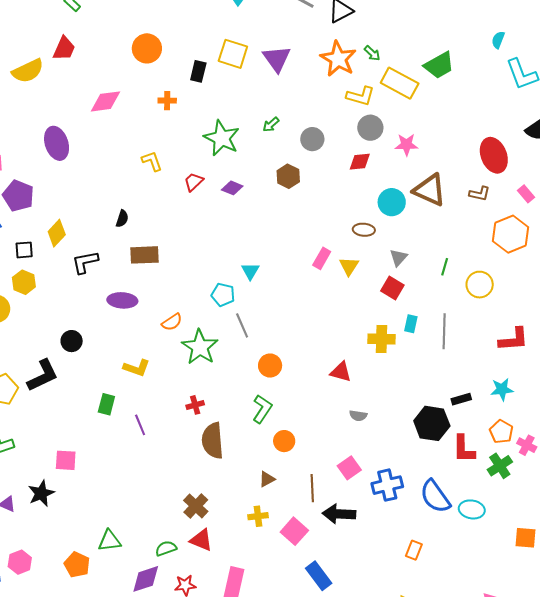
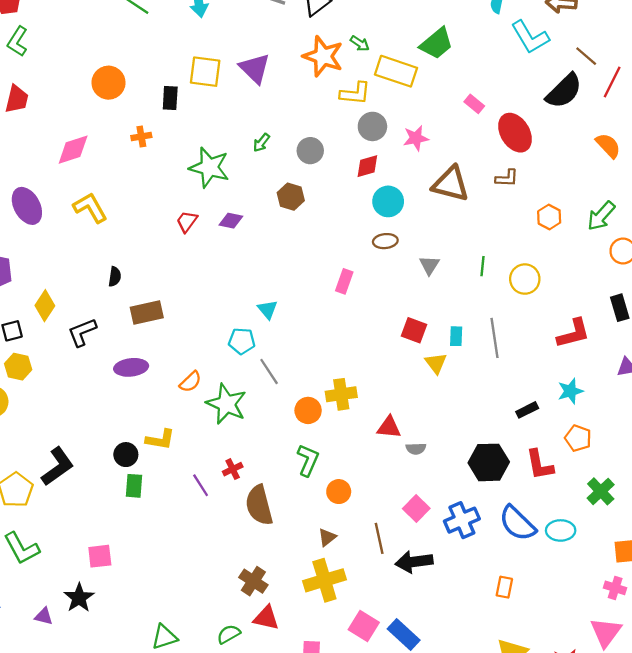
yellow L-shape: (152, 161) -> (90, 208), moved, size x1.4
pink rectangle: (526, 194) -> (474, 104), moved
cyan circle: (392, 202) -> (388, 201), moved
orange hexagon: (511, 234) -> (549, 217), size x0.6
yellow triangle: (349, 266) -> (436, 363), moved
red square: (392, 288) -> (414, 330), moved
yellow cross: (382, 339) -> (341, 394), moved
black circle: (72, 341) -> (126, 455), moved
red triangle: (341, 372) -> (389, 427), moved
black hexagon: (432, 423) -> (489, 462), moved
purple line: (140, 425) -> (201, 485), moved
pink cross: (527, 445) -> (615, 588), moved
green cross: (500, 466) -> (601, 491), moved
yellow cross: (258, 516) -> (324, 580), size x1.8
pink square: (294, 531) -> (364, 626), moved

